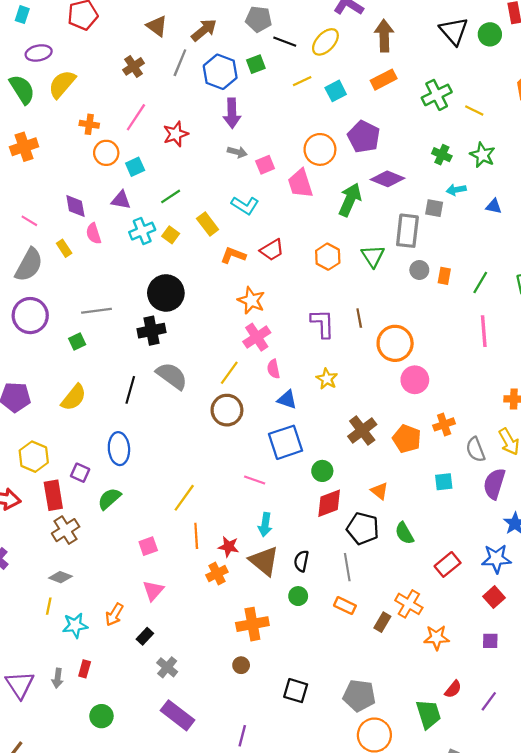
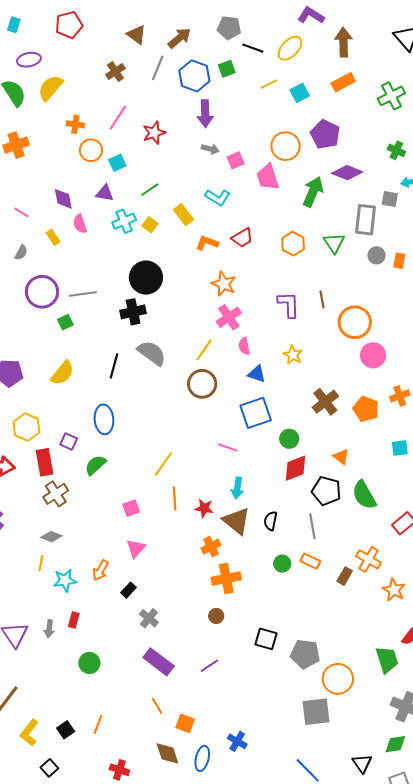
gray semicircle: (29, 265) -> (21, 253), size x0.5
purple circle: (30, 316) -> (42, 292), moved
green semicircle: (404, 533) -> (364, 495), size x1.4
orange cross: (217, 573) -> (211, 547), moved
green circle: (298, 596) -> (282, 564), moved
orange star: (436, 638) -> (394, 590), turned 30
gray pentagon: (359, 696) -> (305, 654), moved
purple line: (242, 736) -> (209, 666), moved, turned 42

